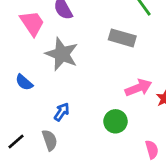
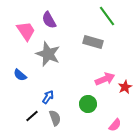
gray semicircle: (50, 140) -> (55, 118), moved
black line: (16, 142) -> (32, 116), moved
pink semicircle: (152, 150) -> (115, 125), turned 56

